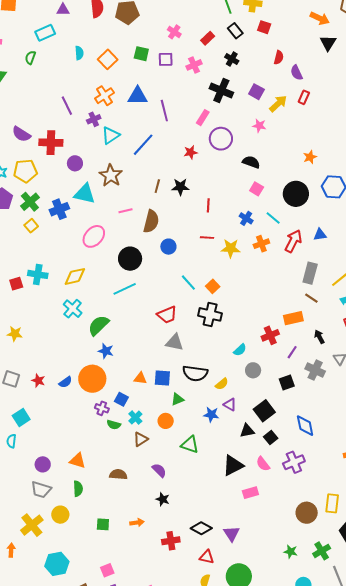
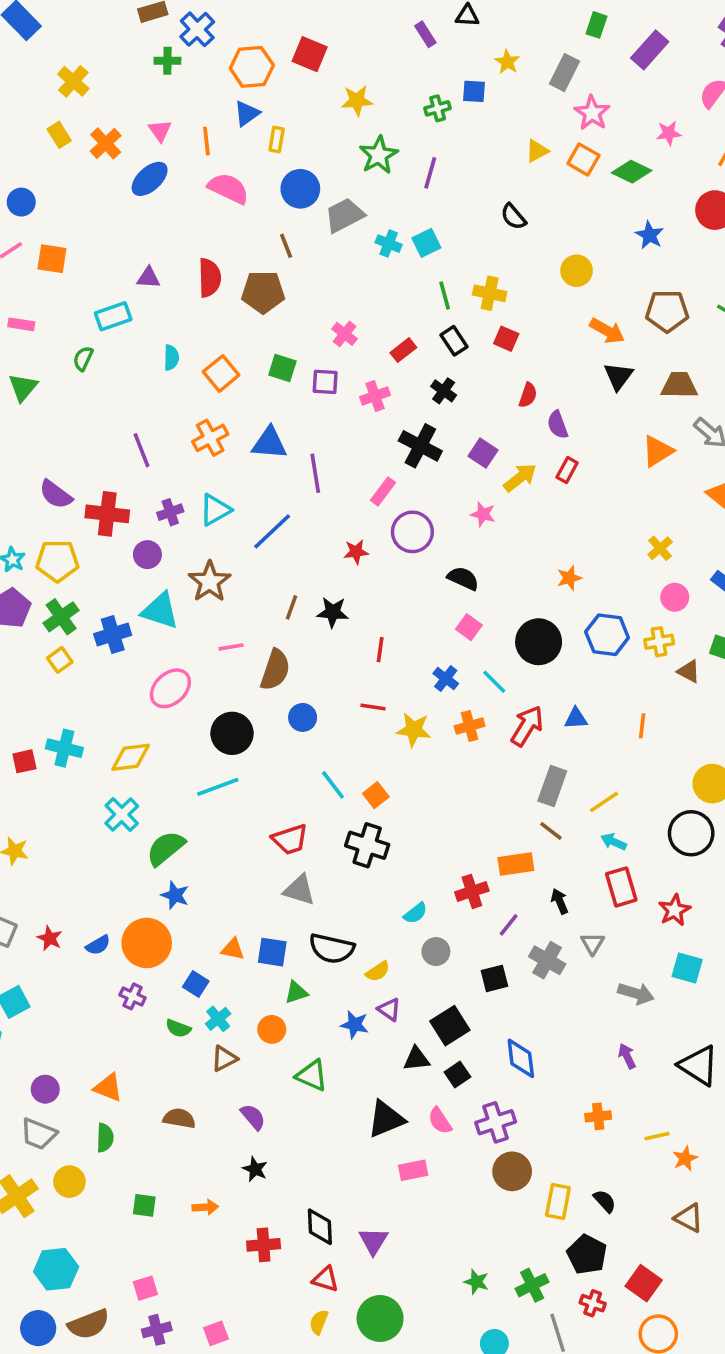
purple cross: (94, 119) -> (170, 512), moved
purple cross: (102, 408) -> (132, 996), moved
brown circle: (307, 513) -> (512, 1171), moved
black diamond: (201, 528) -> (320, 1227), turned 55

